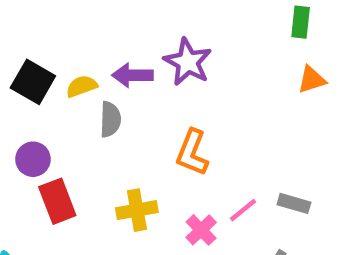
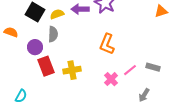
gray semicircle: (110, 119) -> (53, 34), moved
yellow cross: (137, 210) -> (72, 70), moved

